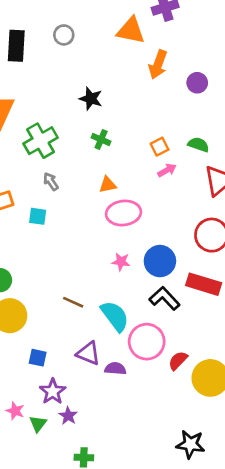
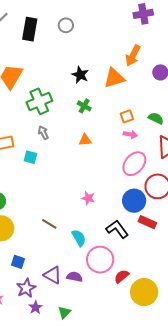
orange triangle: (131, 31) -> (114, 78), moved, turned -35
pink arrow: (167, 170) -> (130, 135), turned 32
pink ellipse: (124, 213) -> (134, 164), moved, turned -50
blue circle: (160, 261) -> (134, 201), moved
red rectangle: (204, 284) -> (147, 222), size x0.7
cyan semicircle: (115, 316) -> (79, 238), size x0.7
purple triangle: (88, 353) -> (53, 275), moved
green triangle: (38, 424) -> (64, 312), moved

